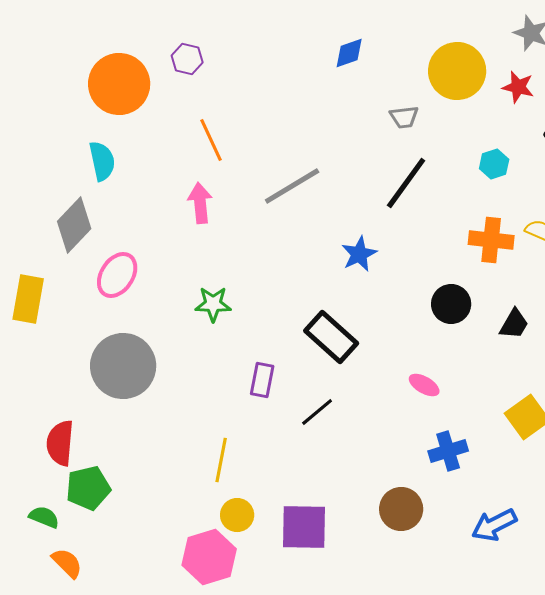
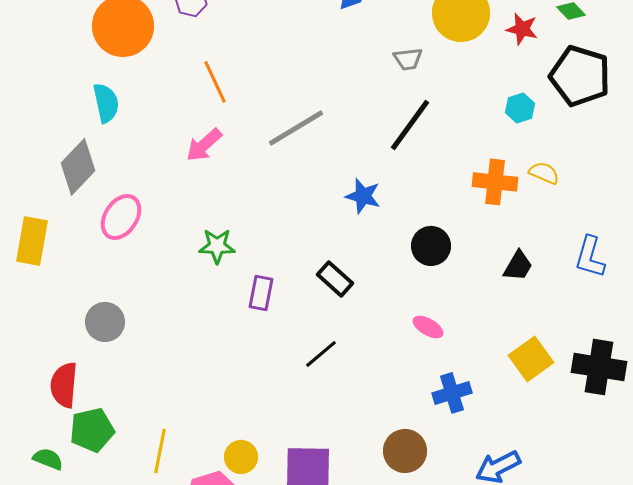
cyan hexagon: (494, 164) -> (520, 108), moved
pink arrow: (200, 203) -> (204, 145), turned -126
blue star: (359, 254) -> (363, 196), turned -30
black circle: (451, 304) -> (431, 246), moved
black rectangle: (331, 337) -> (335, 279), size x0.7
gray circle: (123, 366) -> (105, 322), moved, size x0.6
purple rectangle: (262, 380) -> (261, 293), moved
yellow line: (221, 460) -> (160, 451), moved

